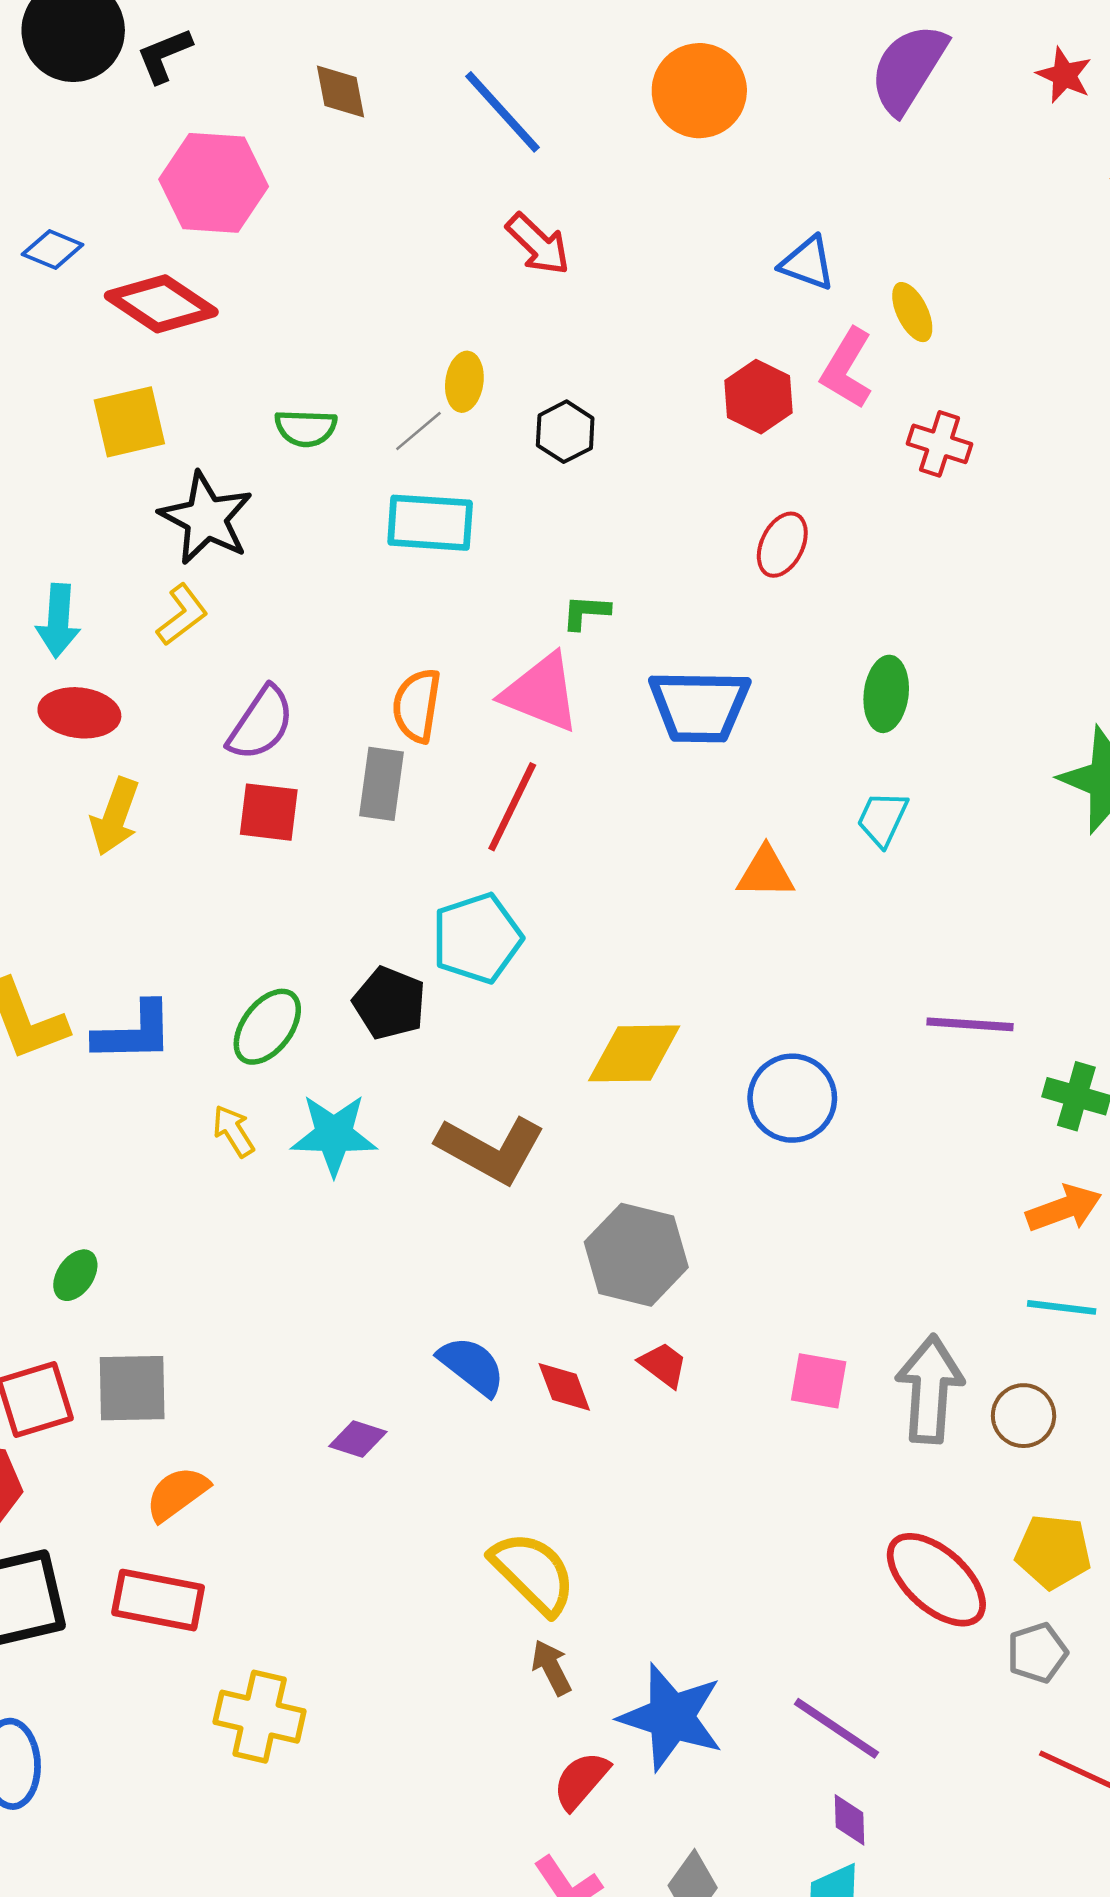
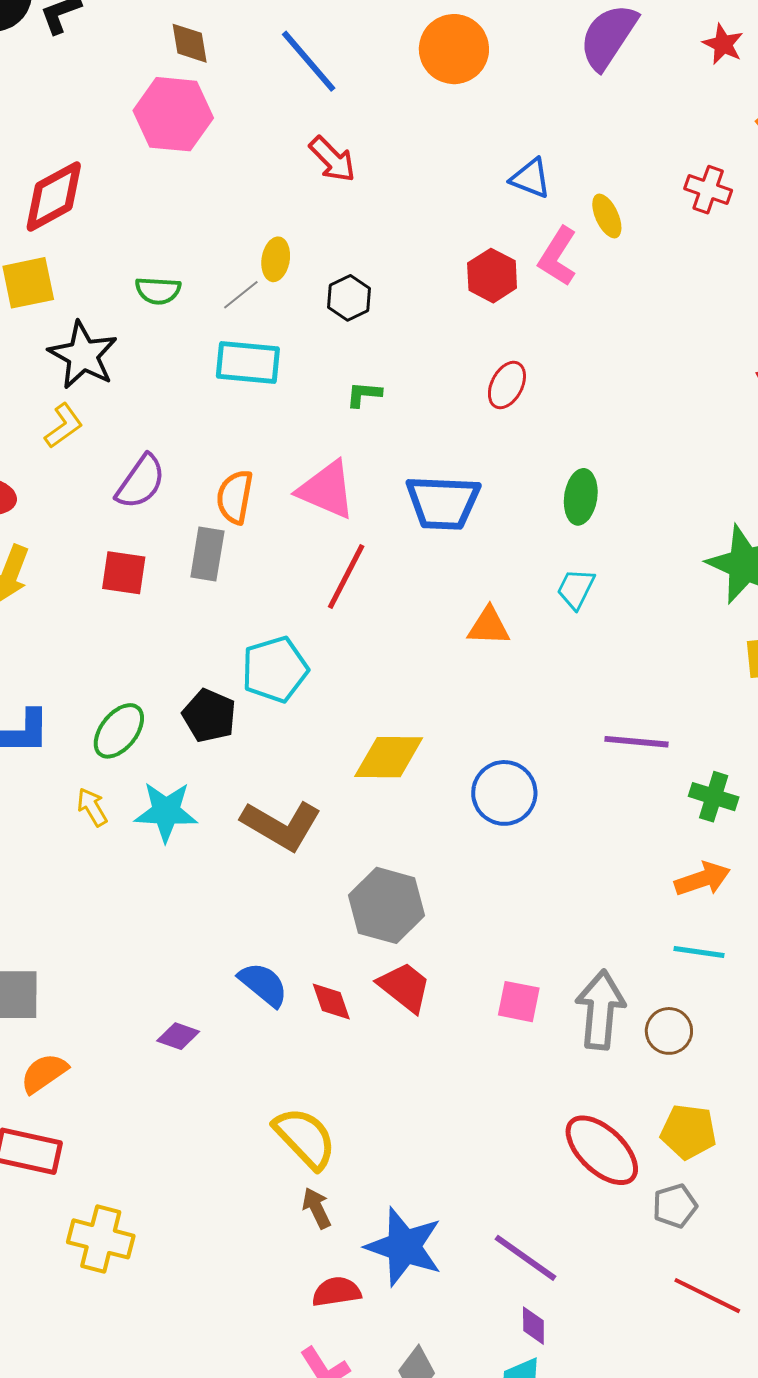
pink hexagon: (214, 183) -> (173, 114), moved
red diamond: (161, 304) -> (54, 196), turned -64
red cross: (940, 444) -> (708, 190), moved
green L-shape: (586, 612) -> (364, 394), moved
purple semicircle: (261, 723) -> (141, 482), moved
red line: (512, 807) -> (346, 576), moved
red trapezoid: (663, 1365) -> (404, 987), size x1.5
red semicircle: (581, 1780) -> (336, 1292), turned 39

